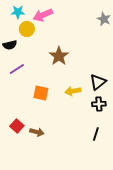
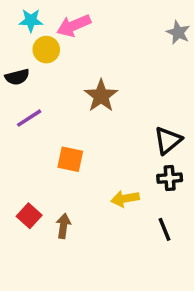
yellow arrow: (73, 91) -> (125, 199), moved
brown arrow: (37, 132) -> (63, 226), turned -96
black line: (96, 134) -> (164, 229), turned -40

